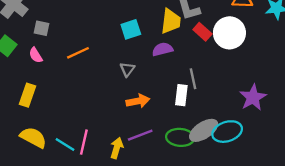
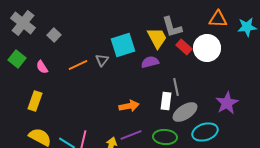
yellow trapezoid: (171, 21) -> (157, 38), turned -35
gray square: (42, 28) -> (54, 35), moved, turned 32
cyan square: (131, 29) -> (123, 45), size x1.4
gray triangle: (127, 69) -> (102, 60), moved
gray ellipse: (204, 130) -> (185, 112), moved

